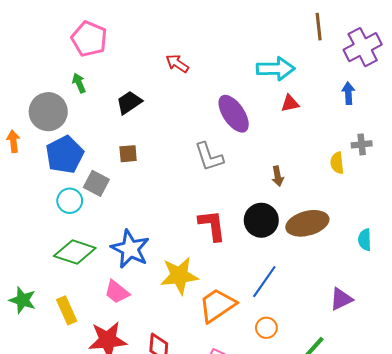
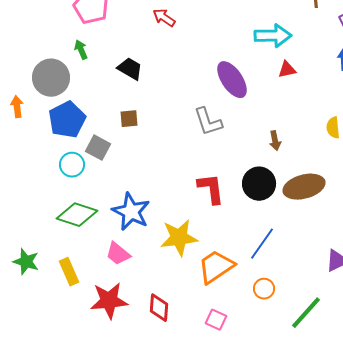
red arrow: (177, 64) -> (164, 18), moved
black trapezoid: (129, 102) -> (130, 69), turned 64

